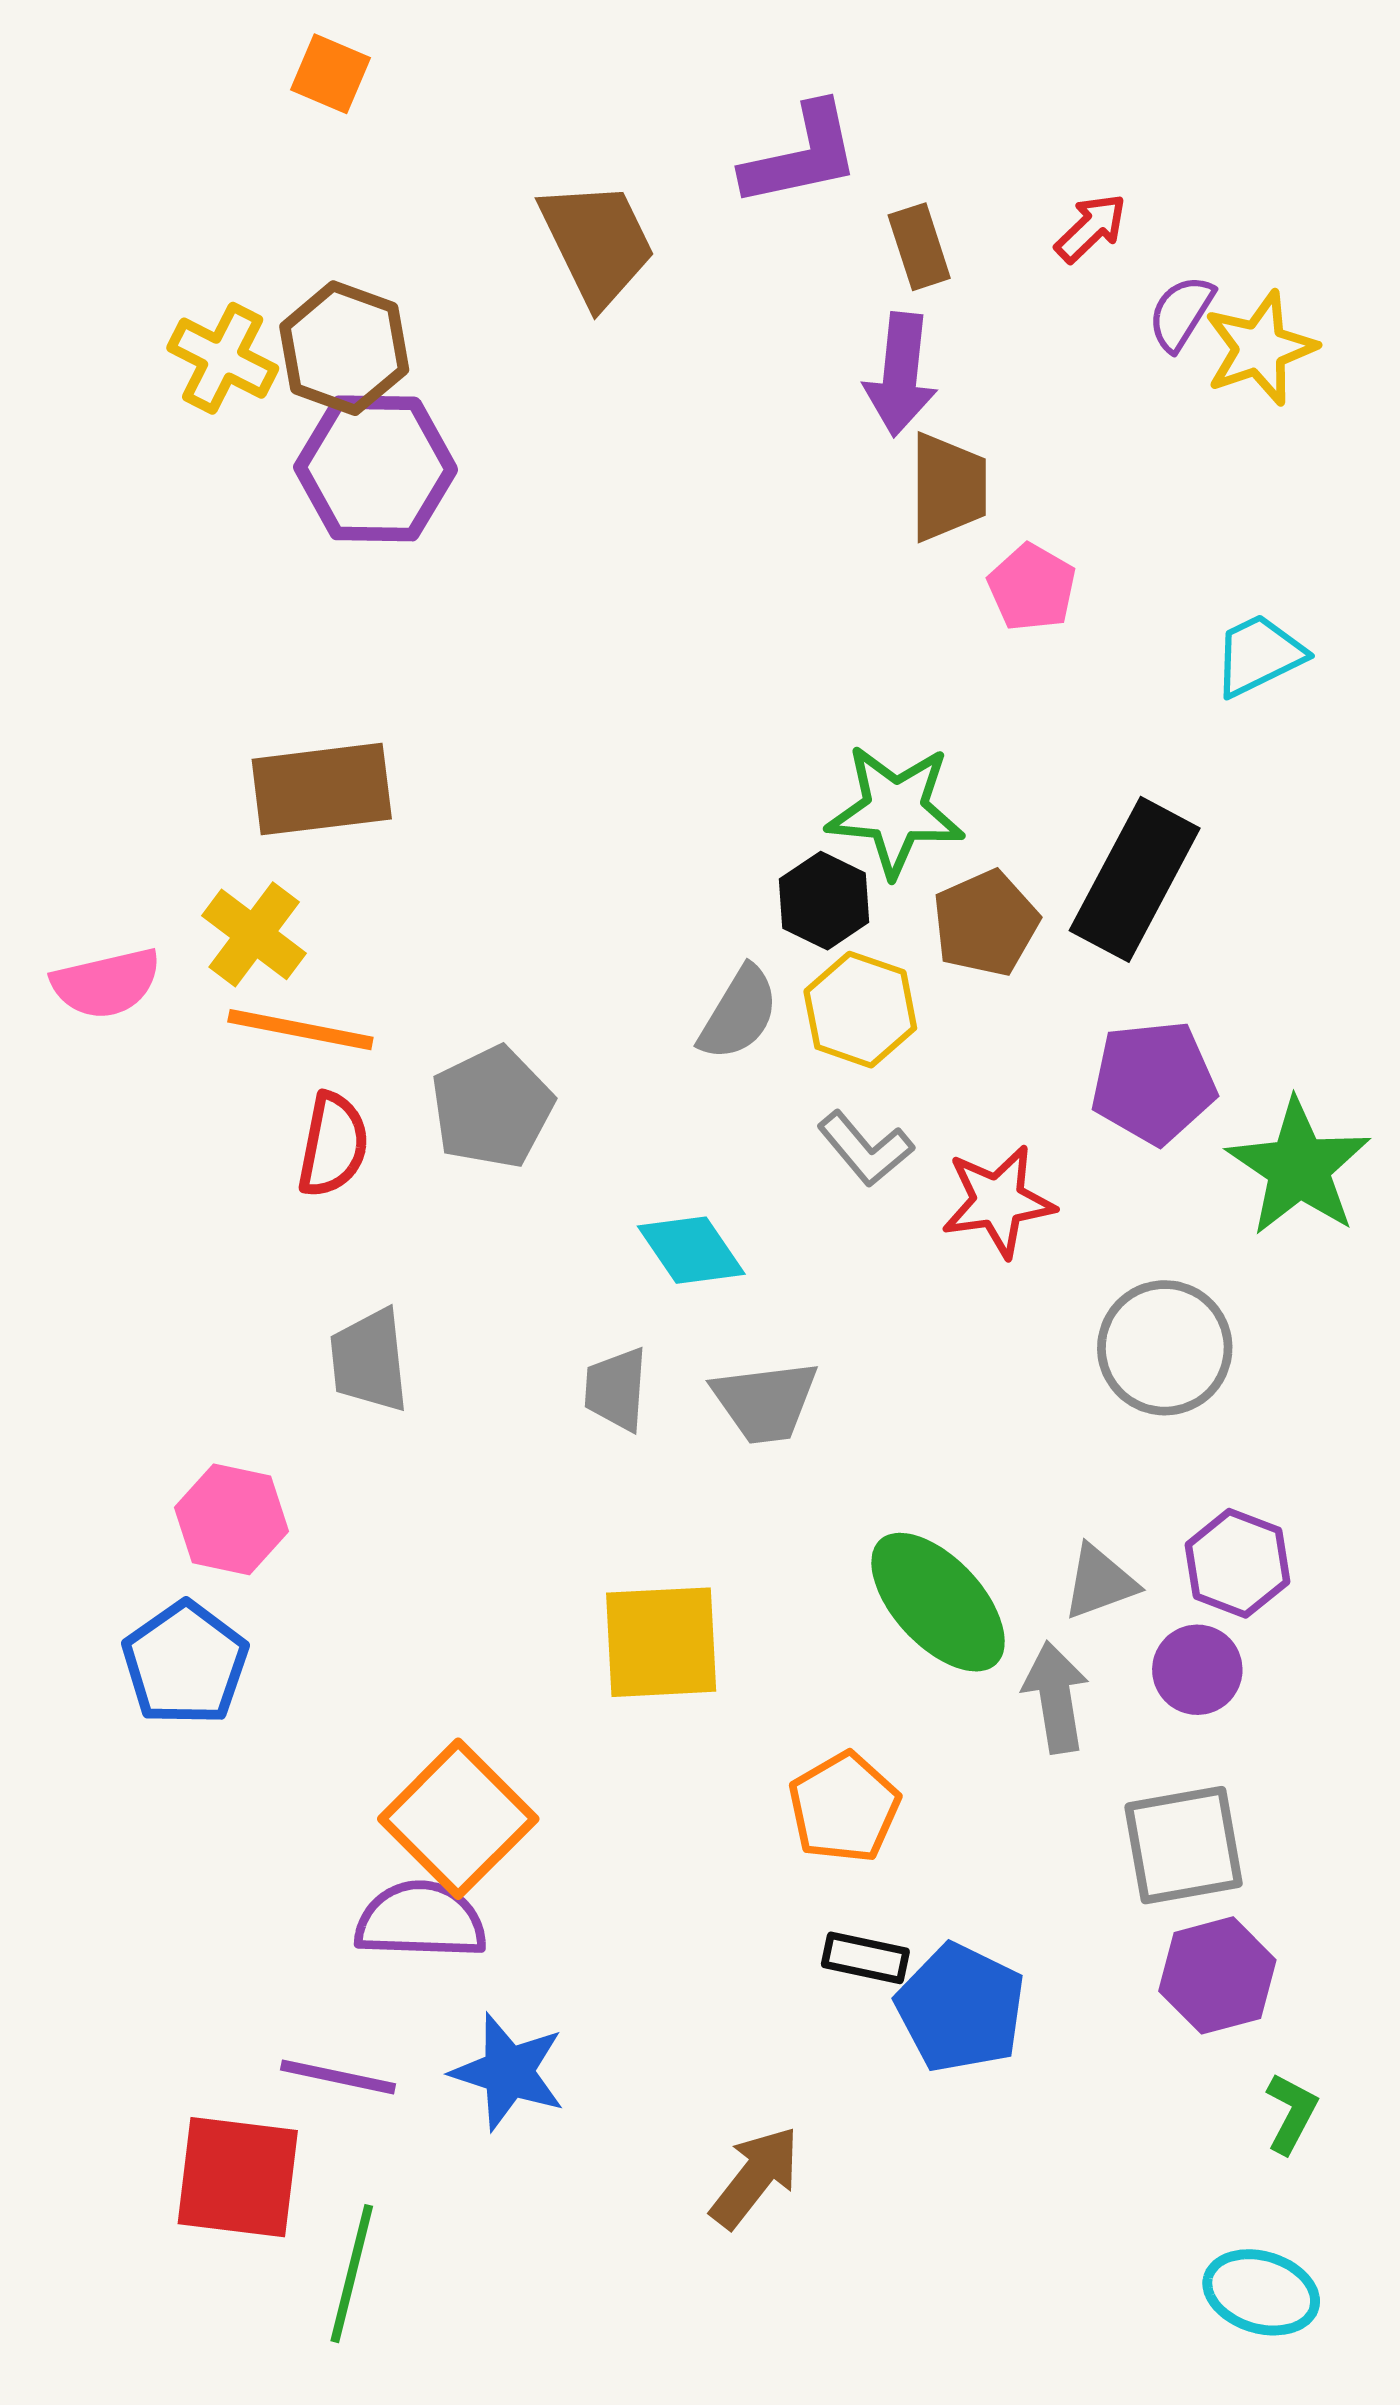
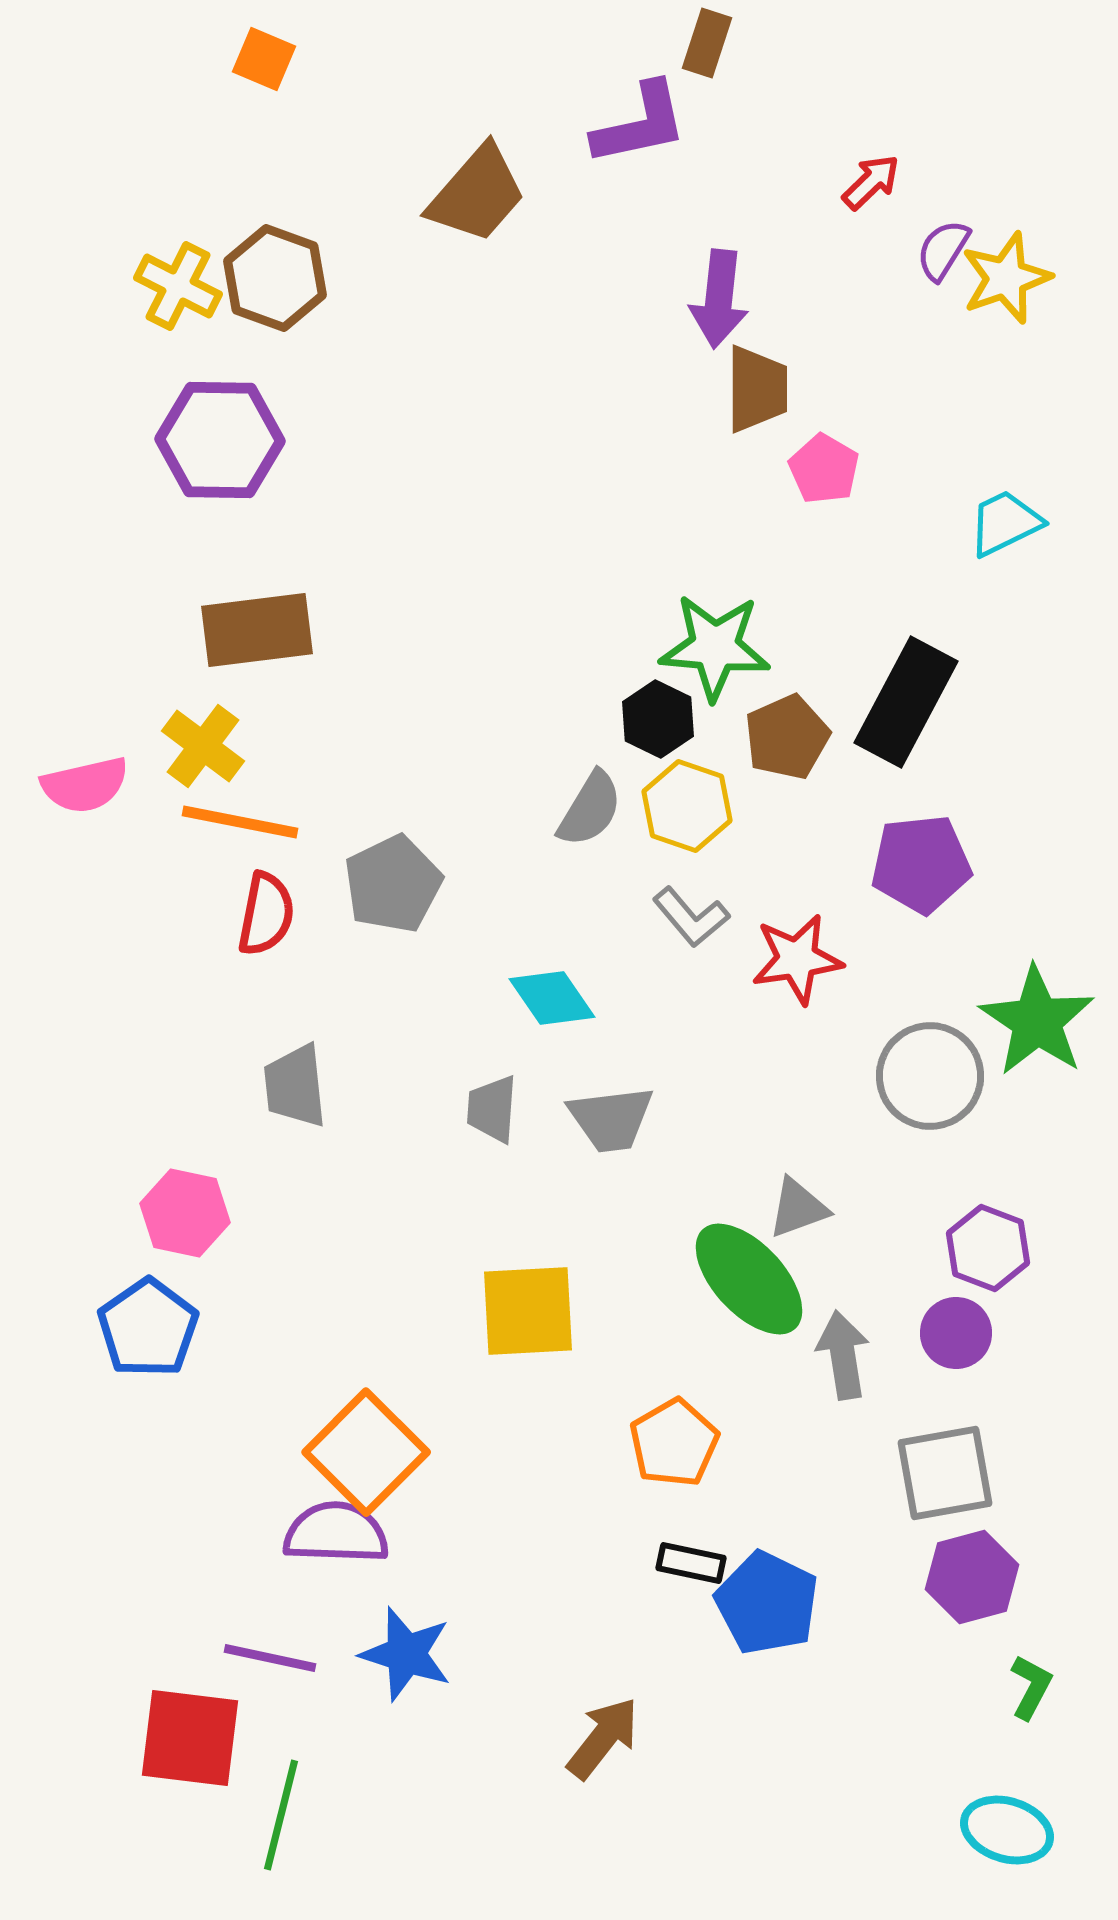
brown trapezoid: (597, 243) -> (477, 194), turned 67
brown rectangle: (919, 247) -> (707, 43), moved, turned 36
purple hexagon: (376, 468) -> (220, 440), moved
green star: (1299, 1167) -> (1037, 1021), moved
gray triangle: (1100, 1582) -> (798, 1208), moved

